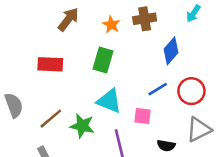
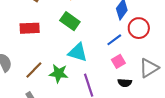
green rectangle: (103, 60) -> (70, 21), turned -66
red circle: (191, 91) -> (139, 28), moved
pink square: (142, 116) -> (118, 61), moved, turned -32

